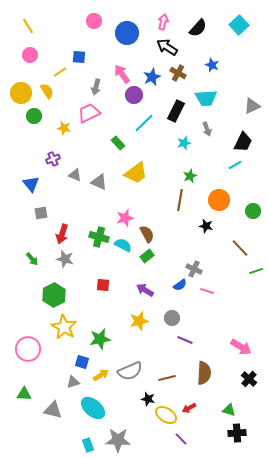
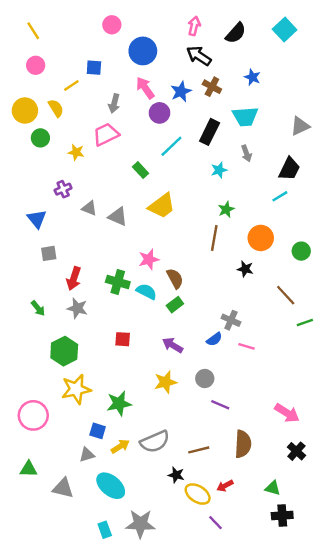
blue circle: (127, 33) -> (143, 51), moved
yellow star: (64, 327) -> (76, 389), turned 30

